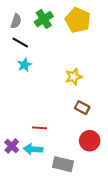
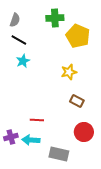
green cross: (44, 19) -> (55, 18), moved, turned 30
yellow pentagon: (78, 20) -> (78, 36), moved
purple cross: (12, 146) -> (11, 137), turned 32

